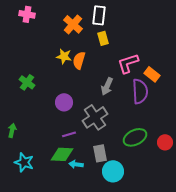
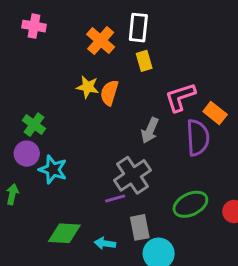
purple circle: (64, 102) -> (27, 154), moved
purple line: (69, 134) -> (115, 198), moved
green diamond: (62, 154) -> (64, 233), moved
cyan star: (24, 162) -> (53, 170), moved

